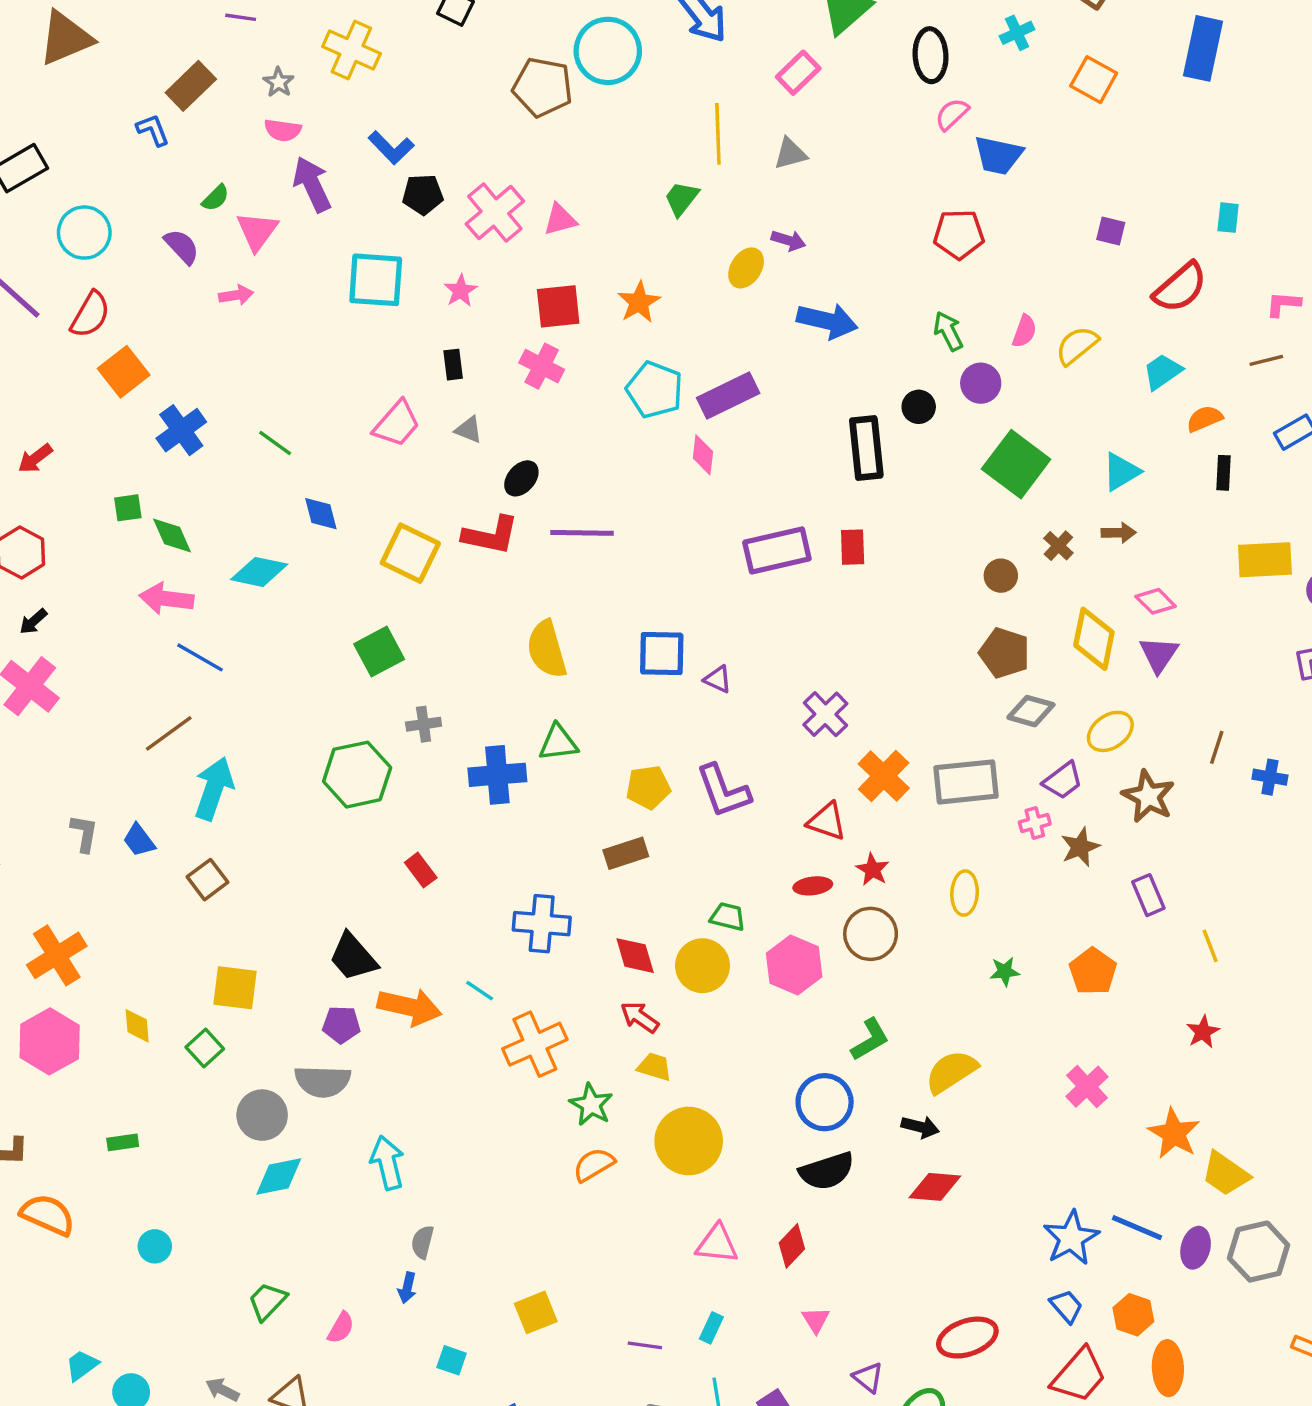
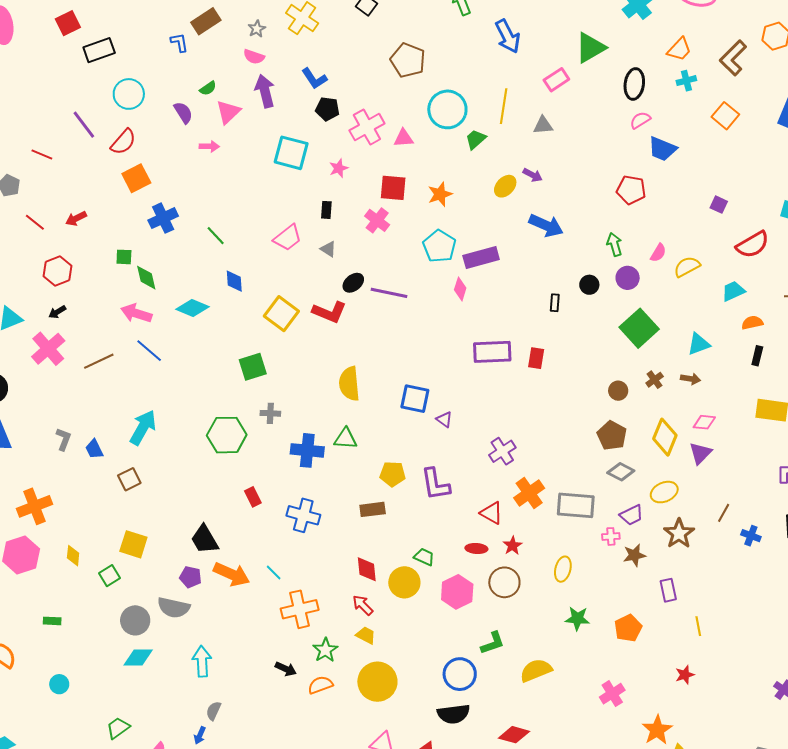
cyan circle: (608, 51) -> (447, 109), moved
black rectangle: (866, 448) -> (555, 303), size x0.5
purple line: (582, 533) -> (389, 293), moved
pink diamond: (1156, 601) -> (704, 422), turned -50
brown line: (169, 733) -> (99, 361), moved
blue cross: (542, 924) -> (303, 515), moved
green star: (1005, 972) -> (577, 619), size x1.4
black arrow: (920, 1127) -> (286, 669), moved

